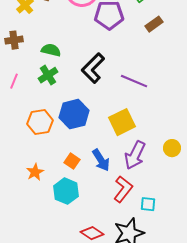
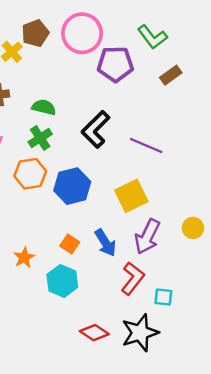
orange hexagon: (40, 122) -> (30, 174), moved

